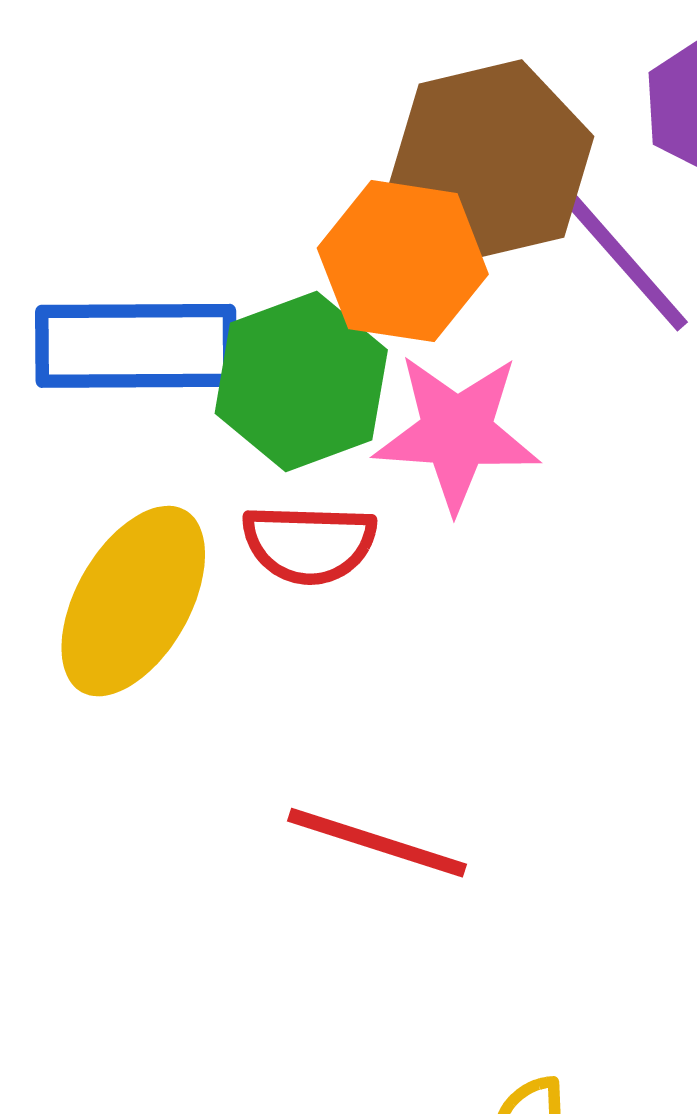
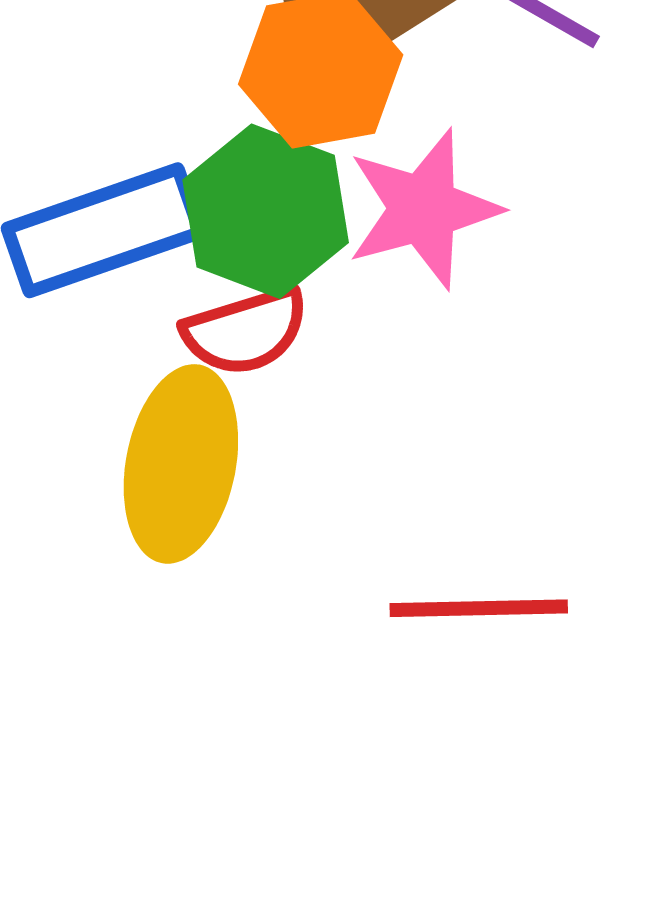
red semicircle: (309, 544) -> (245, 331), moved

